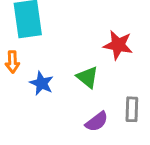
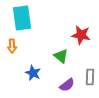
blue star: (42, 83) -> (33, 73), moved

